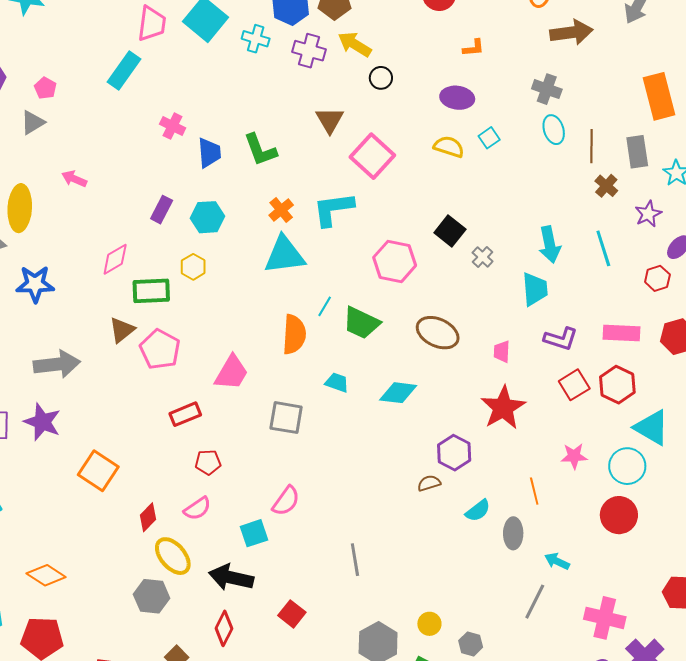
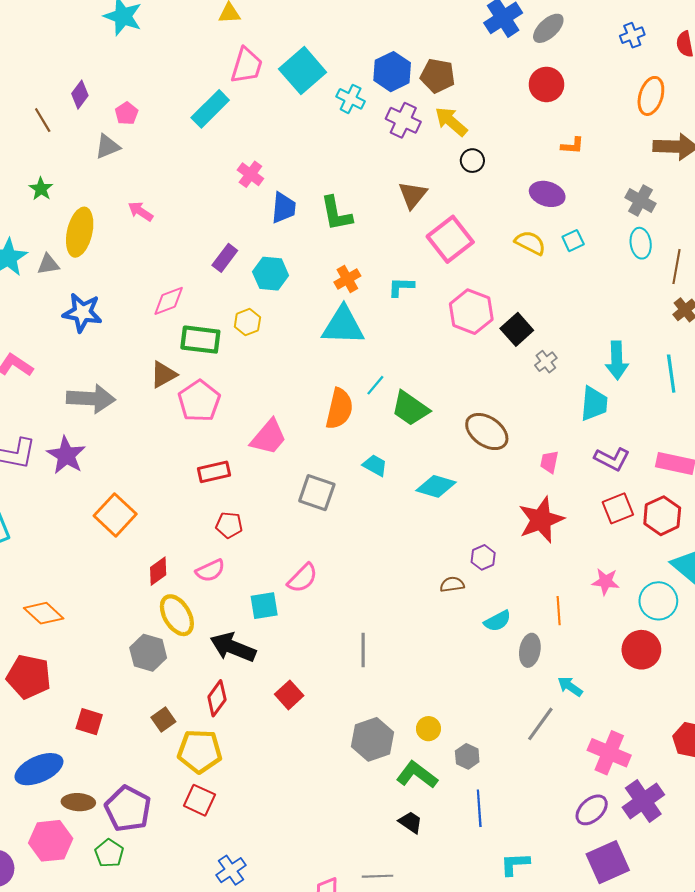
cyan L-shape: (333, 209) -> (401, 287), size x0.6
pink hexagon: (395, 261) -> (471, 312), moved
purple hexagon: (454, 453) -> (483, 557), size x0.7

